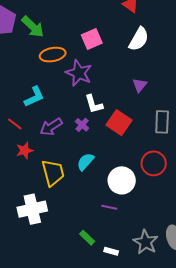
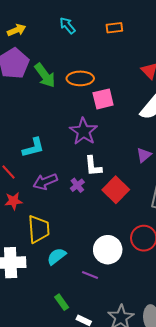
orange ellipse: (53, 55) -> (80, 78), moved
cyan semicircle: (85, 162) -> (56, 256), moved

